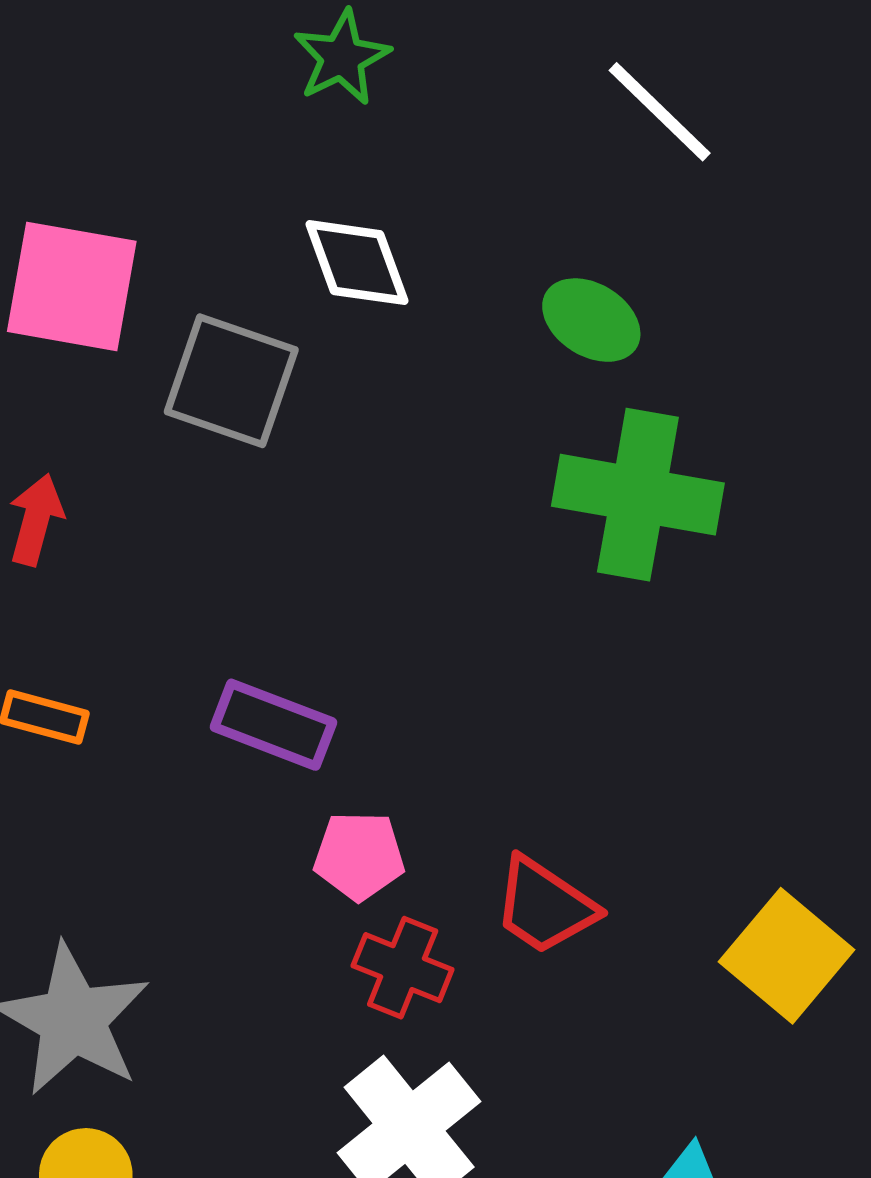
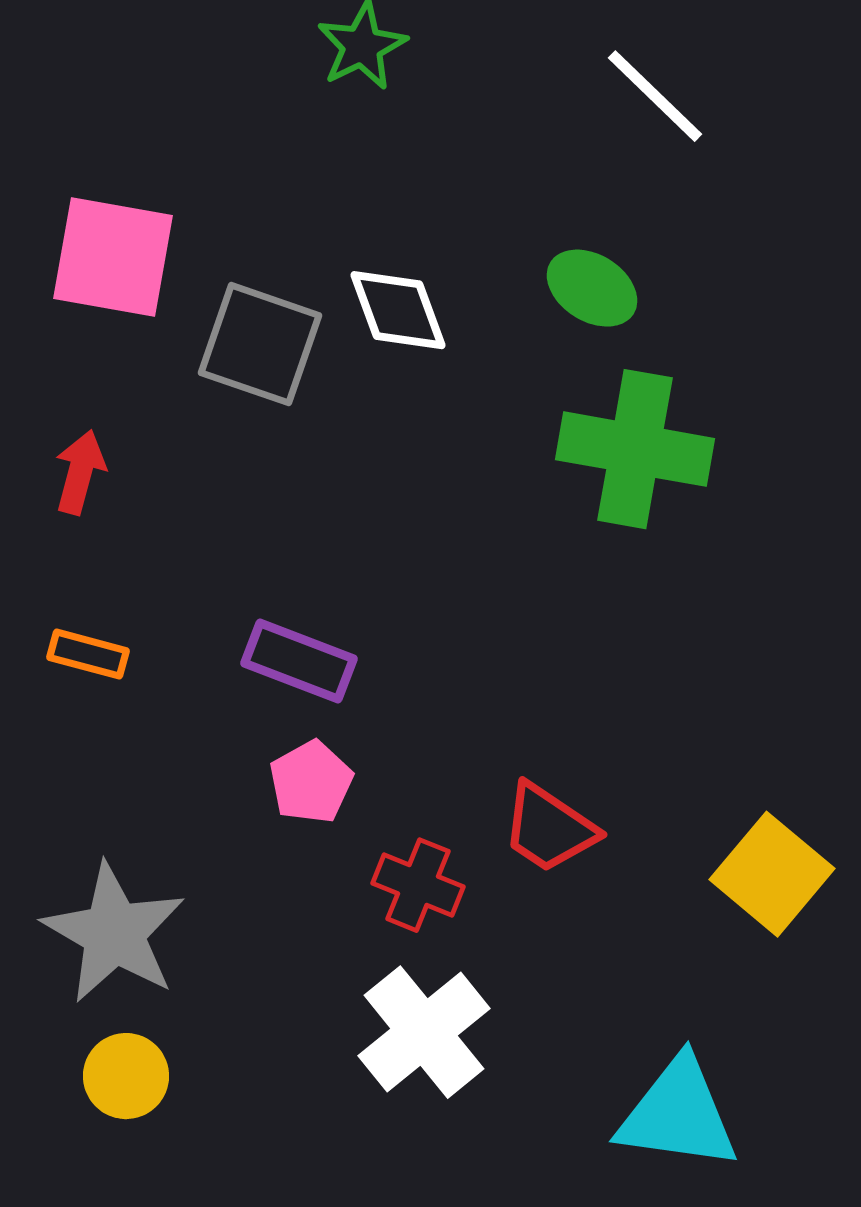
white diamond: (357, 263) -> (398, 310), moved
pink pentagon: (359, 856) -> (311, 782), moved, turned -30

